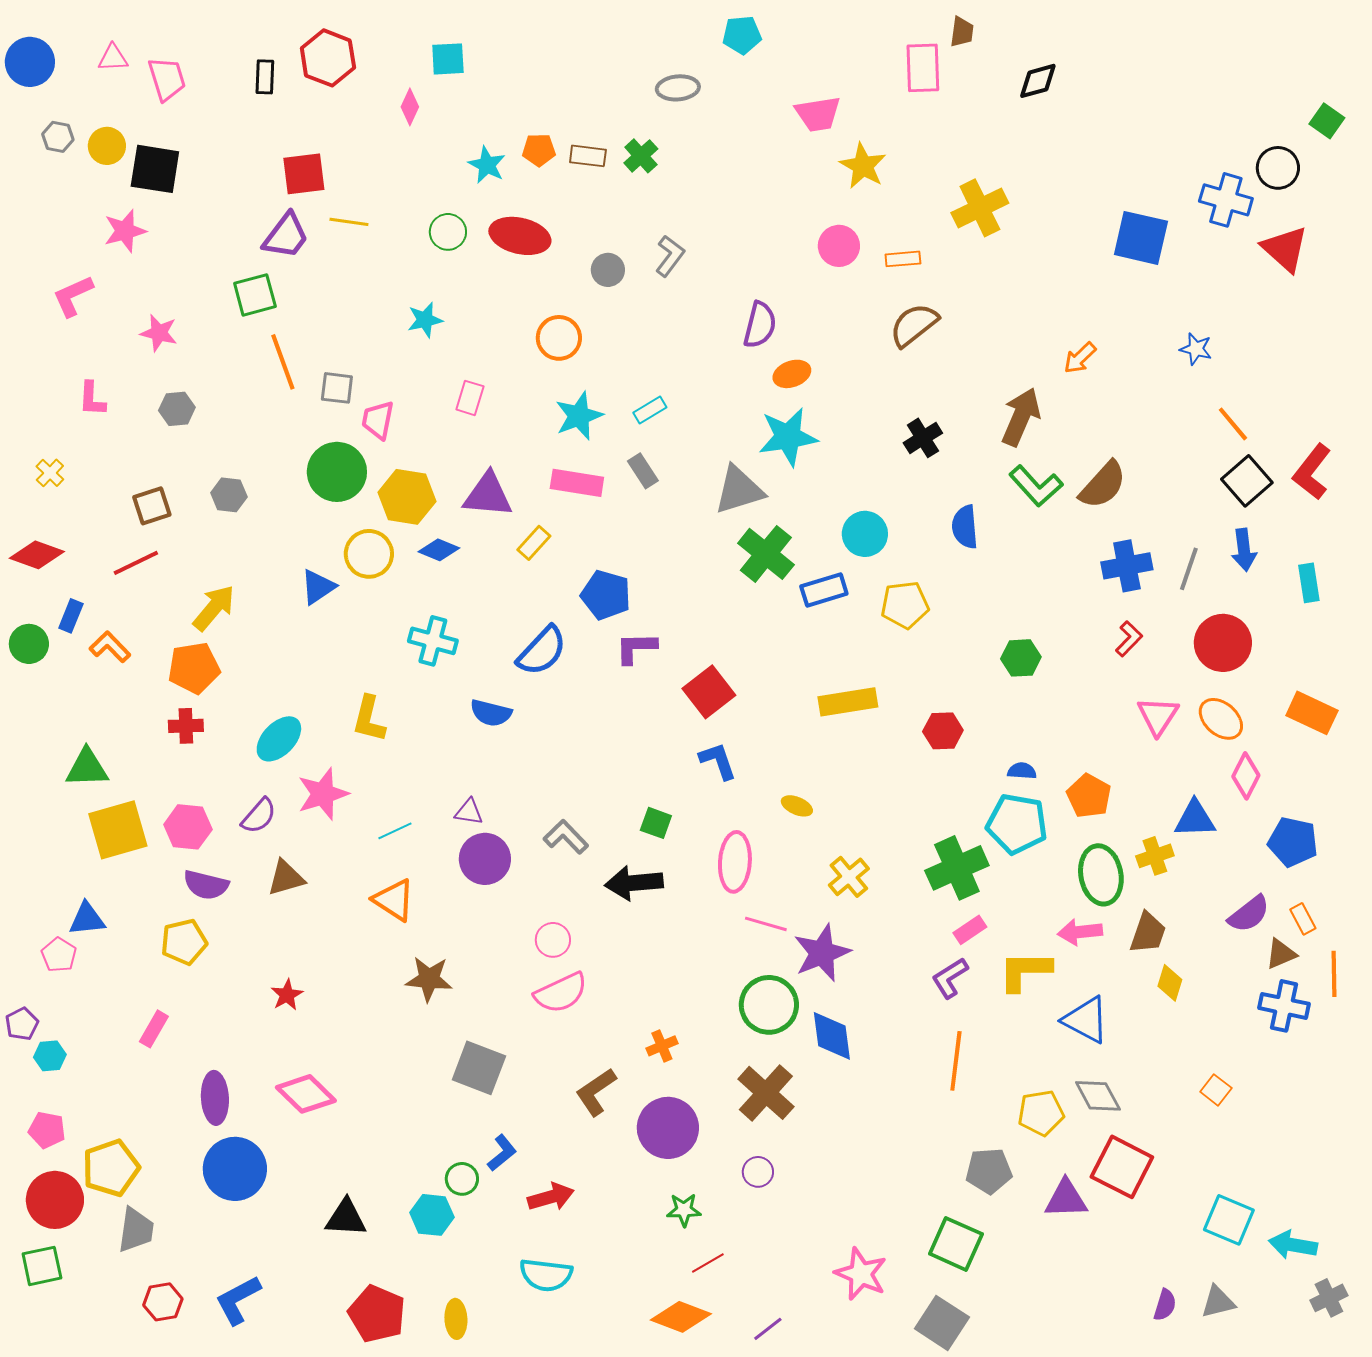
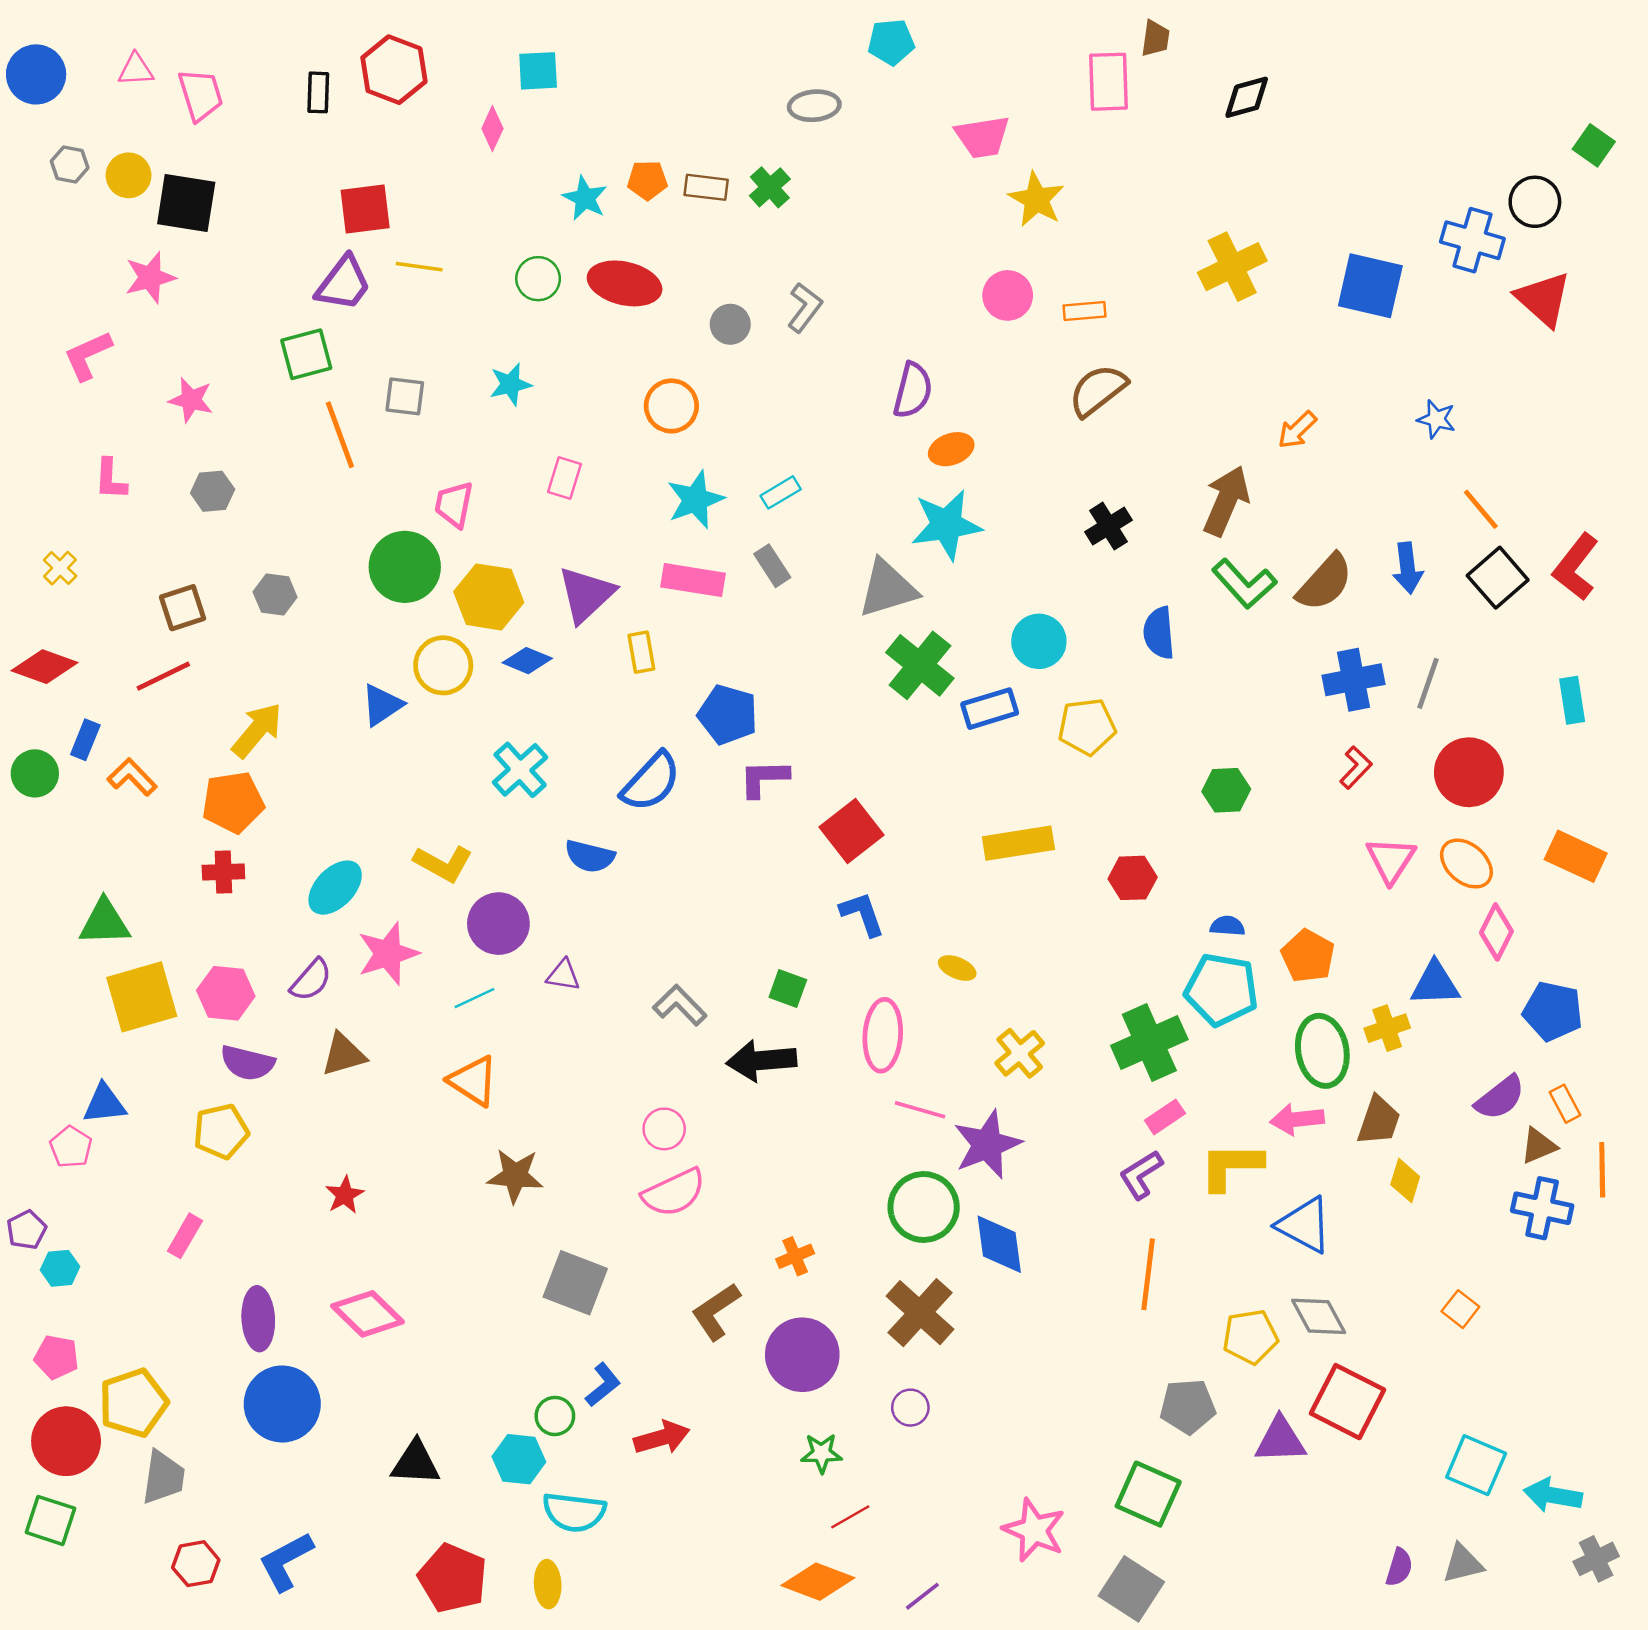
yellow cross: (980, 208) -> (1232, 267), moved
gray square: (337, 388) -> (405, 396), moved
purple triangle: (488, 495) -> (586, 594), turned -48
yellow rectangle: (534, 543) -> (641, 652), turned -52
blue arrow: (1244, 550) -> (1408, 568), moved
cyan cross: (433, 641) -> (520, 770), turned 33
yellow L-shape: (369, 719) -> (443, 864), turned -75
purple circle: (485, 859) -> (498, 924), moved
green square: (42, 1266) -> (50, 1520), turned 30
cyan semicircle: (546, 1275) -> (574, 1512), moved

